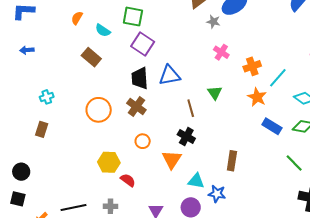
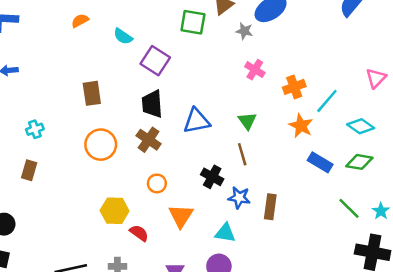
green square: (133, 17) -> (193, 22), moved
orange semicircle: (77, 18) -> (80, 21), moved, turned 32
cyan semicircle: (103, 30) -> (123, 36), moved
brown rectangle: (91, 57) -> (92, 93), moved, turned 42
blue triangle: (170, 75) -> (197, 121), moved
brown line: (191, 108) -> (242, 154), moved
orange triangle: (172, 159) -> (181, 216), moved
blue star: (217, 194) -> (239, 198), moved

